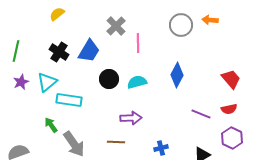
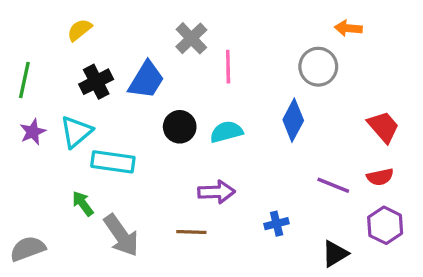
yellow semicircle: (57, 14) -> (79, 30), moved
gray circle: (181, 25) -> (318, 67), moved
black cross: (59, 52) -> (96, 82), turned 30
blue cross: (161, 148) -> (277, 224), moved

